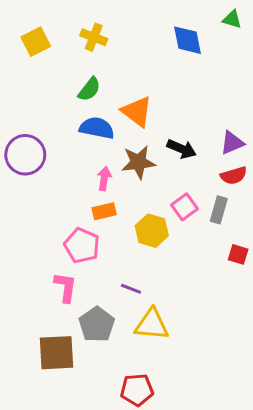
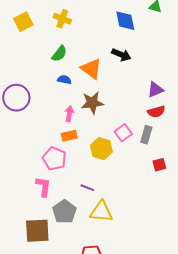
blue semicircle: (97, 128) -> (64, 80), size x0.6
black arrow: (182, 149) -> (121, 55), moved
red square: (238, 254) -> (159, 165), turned -32

